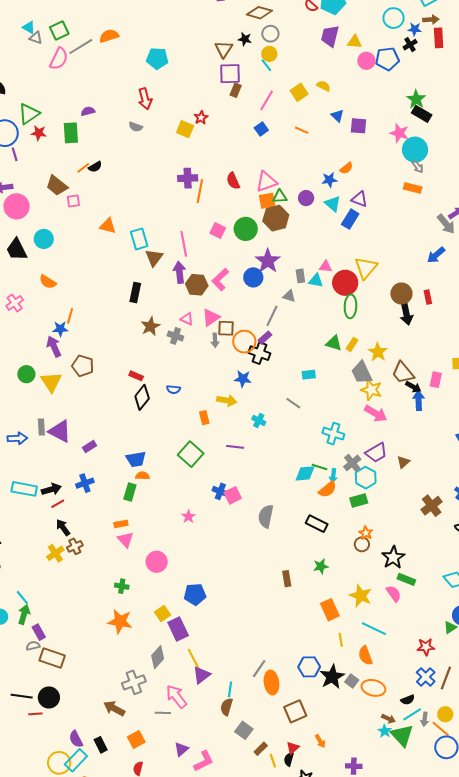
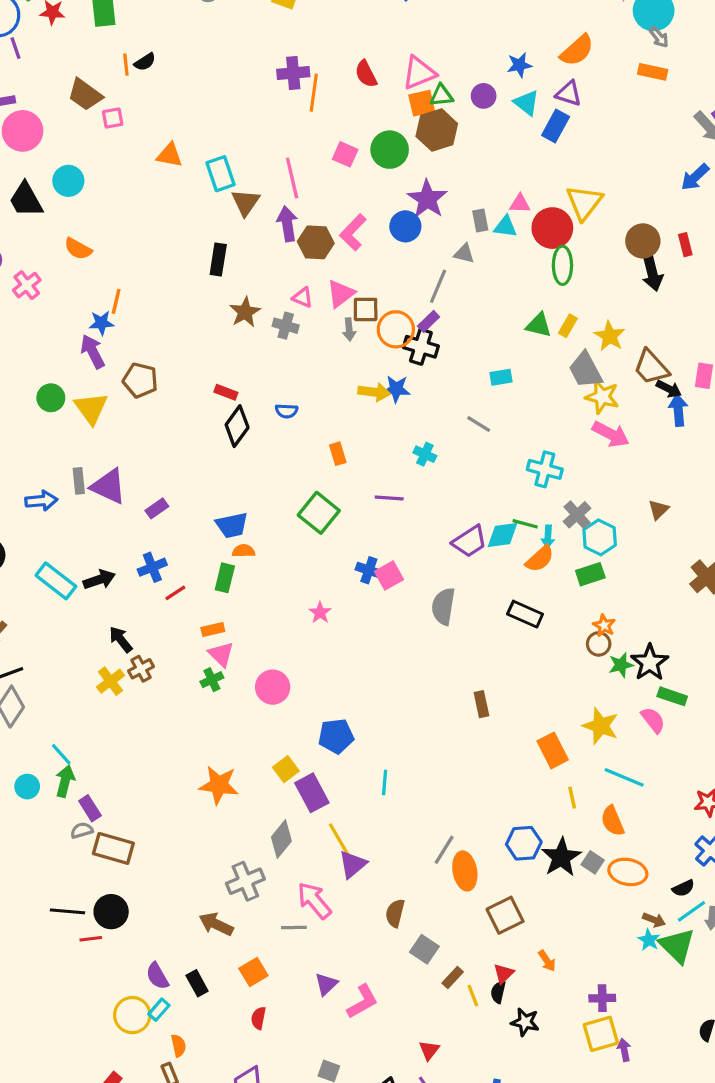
orange line: (83, 168) -> (126, 65), turned -56
orange semicircle: (346, 168) -> (577, 50), moved, size x1.6
yellow arrow: (227, 400) -> (374, 392), moved
purple trapezoid: (376, 453) -> (470, 541), moved
cyan rectangle: (24, 489) -> (56, 581), turned 30
red line: (58, 504) -> (175, 593), moved
green star: (321, 566) -> (621, 665), moved
green cross: (122, 586) -> (212, 680), moved, turned -32
cyan line: (230, 689) -> (385, 782), moved
cyan rectangle: (76, 760) -> (159, 1010), size x0.6

